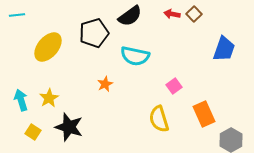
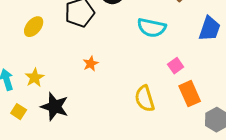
yellow ellipse: (48, 47) -> (34, 27), size x0.7
cyan semicircle: (135, 56) -> (152, 28), moved
pink square: (174, 86) -> (176, 66), moved

